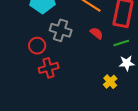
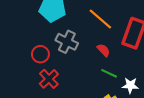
green line: (121, 43) -> (109, 73), moved, turned 35
red cross: (49, 68) -> (49, 79), turned -36

